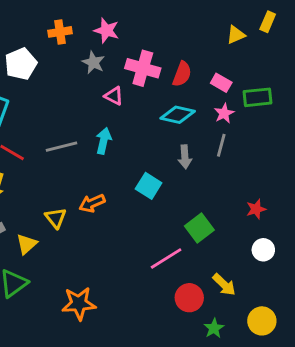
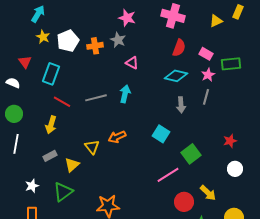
orange cross: (60, 32) -> (95, 46), moved
pink cross: (143, 68) -> (173, 16), moved
cyan square: (149, 186) -> (161, 134), moved

